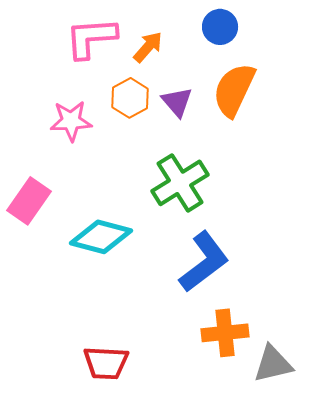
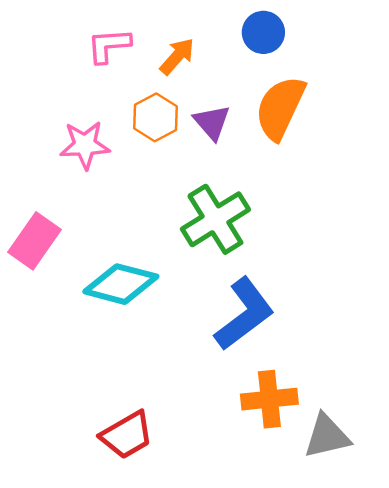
pink L-shape: (91, 38) -> (109, 46), size x0.7
red trapezoid: (106, 363) -> (127, 435), turned -33

